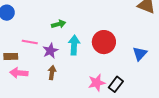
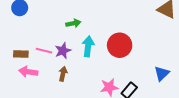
pink line: (30, 42) -> (44, 51), moved
blue triangle: (140, 54) -> (162, 73), moved

